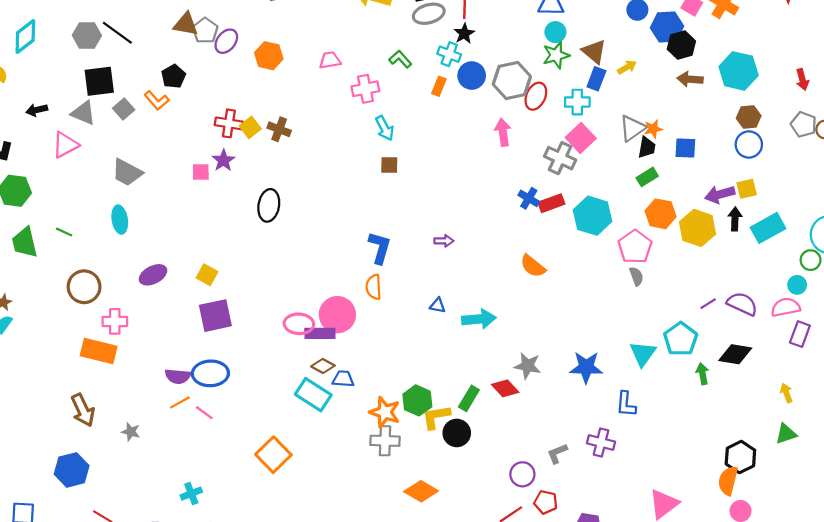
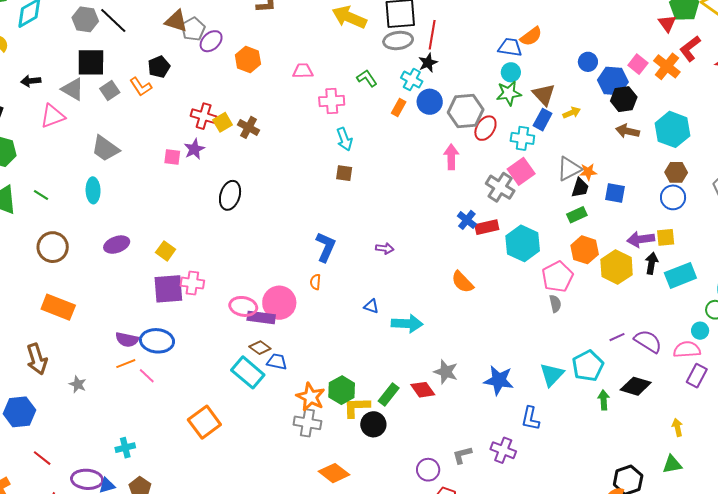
orange semicircle: (374, 287) -> (315, 282), size x0.7
pink cross: (115, 321) -> (192, 283), moved

